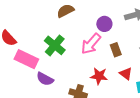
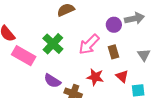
purple circle: (104, 24) -> (114, 25), moved
purple semicircle: (45, 79) -> (52, 81), moved

